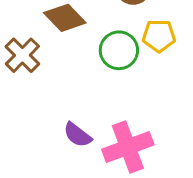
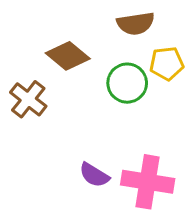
pink cross: (128, 147) -> (148, 182), turned 36

